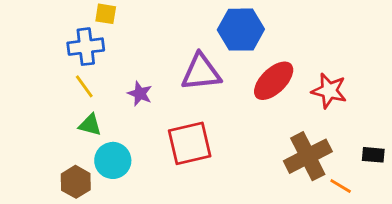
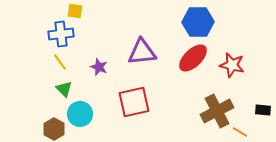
blue hexagon: (241, 30) -> (198, 22), moved
green triangle: (90, 125) -> (64, 89), turned 30

